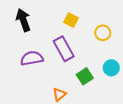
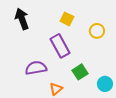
purple semicircle: (32, 58) -> (36, 68), moved
cyan circle: (111, 68) -> (105, 84), moved

